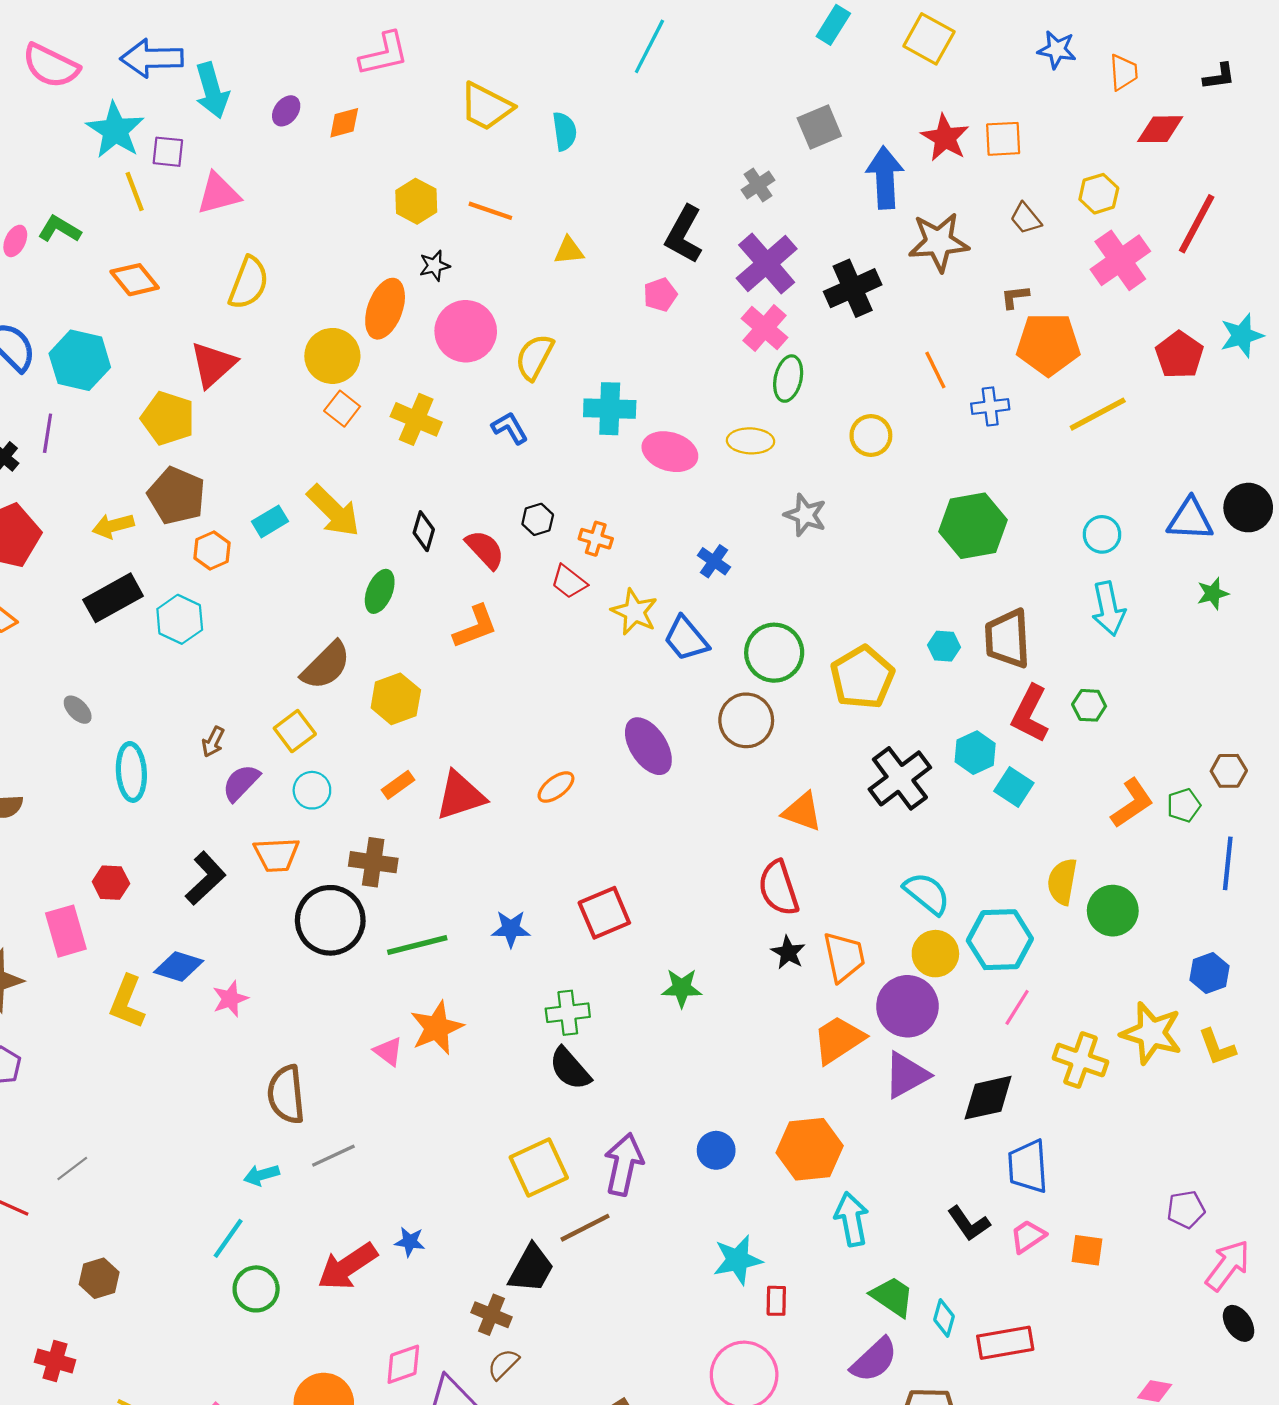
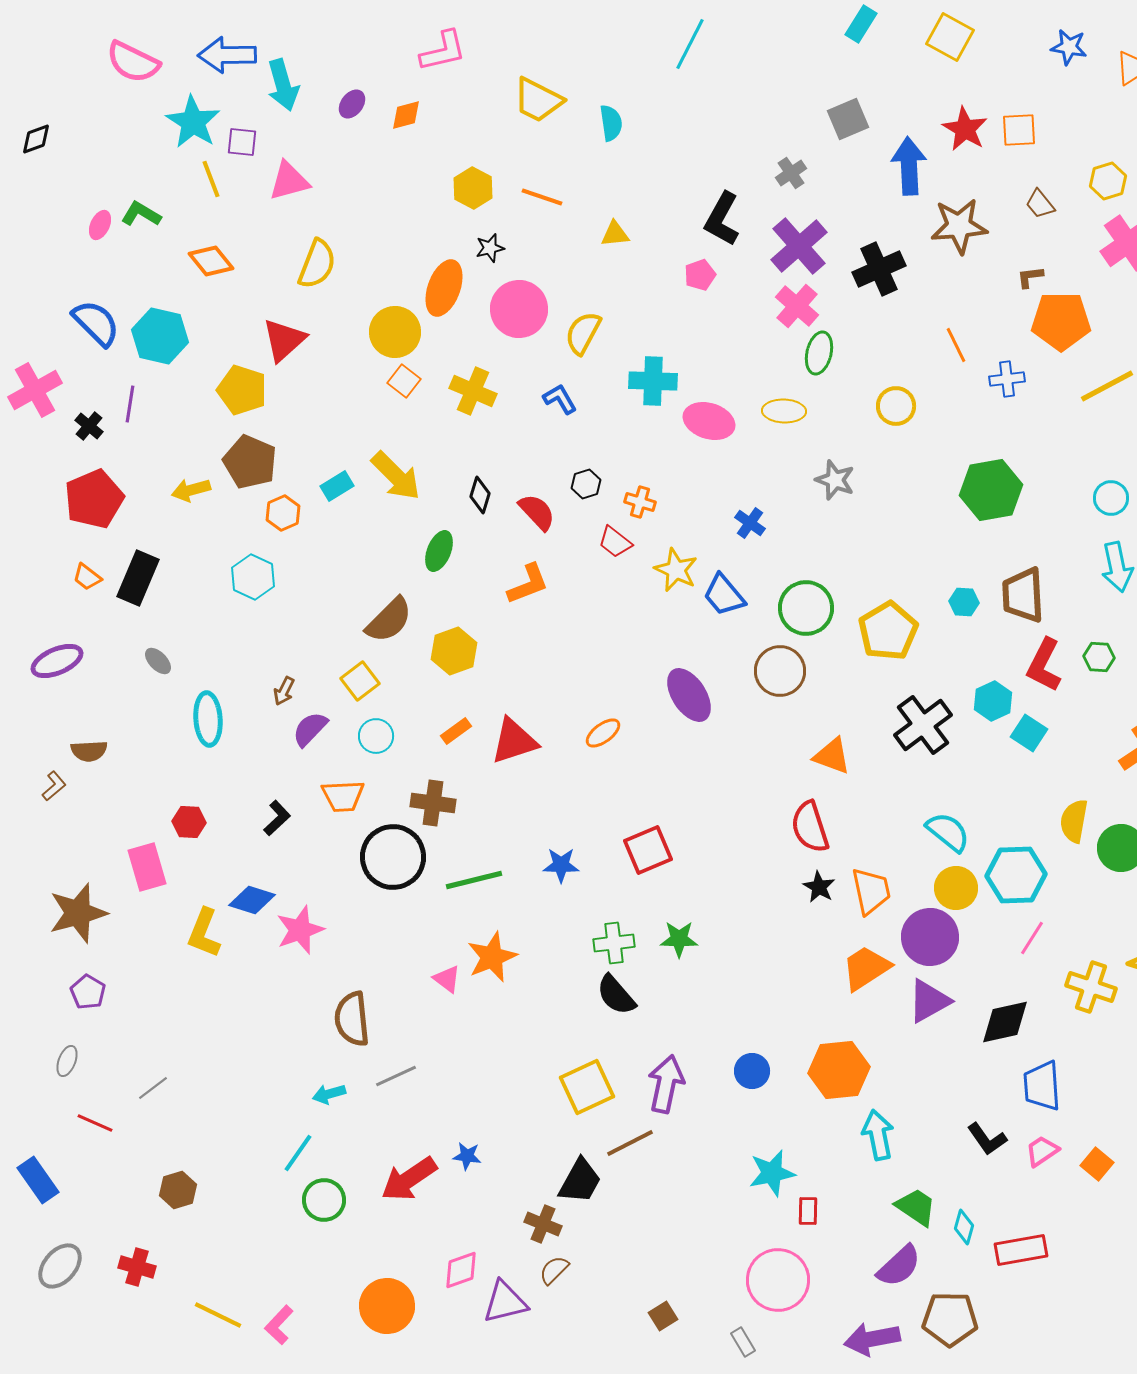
black rectangle: (113, 598) -> (138, 578), moved, turned -38
black L-shape: (206, 878) -> (277, 818), size x0.7
green star: (682, 988) -> (679, 939), moved
pink star: (230, 999) -> (300, 930), size x1.4
orange square: (1087, 1250) -> (1097, 1164), turned 32

